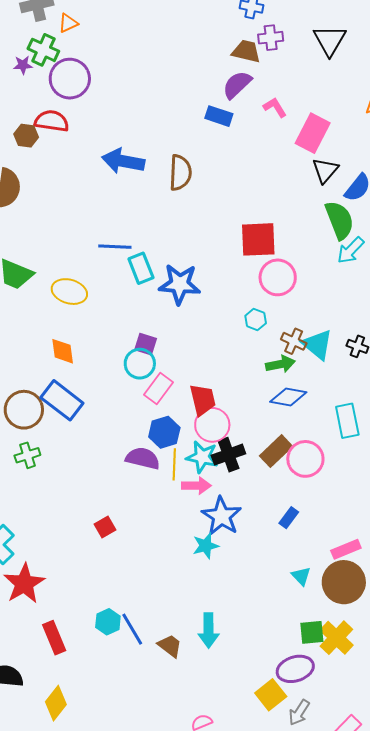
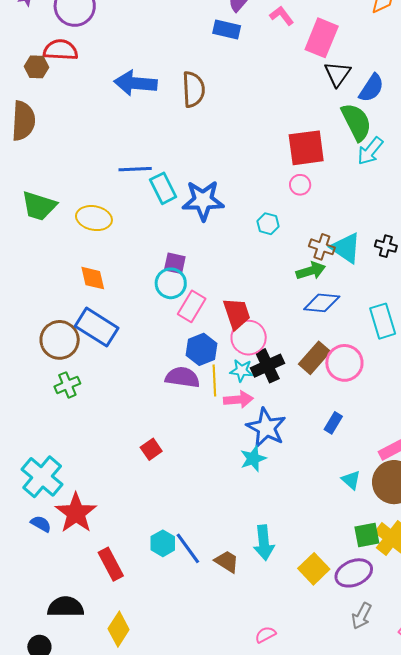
red square: (258, 239) -> (306, 148), moved
pink circle: (278, 277) -> (300, 185), size x0.6
cyan hexagon: (256, 320) -> (268, 224), moved
cyan star: (202, 457) -> (241, 371), size x0.7
yellow square: (271, 695) -> (314, 569), moved

